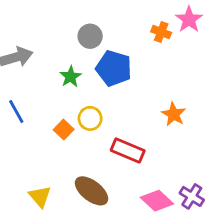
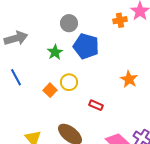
orange cross: (161, 32) -> (120, 20), turned -32
red rectangle: (128, 150) -> (96, 105), size x0.6

